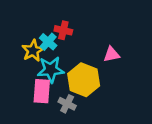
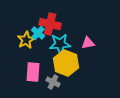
red cross: (63, 30) -> (50, 24), size x1.5
cyan star: (51, 70) -> (60, 44), moved

